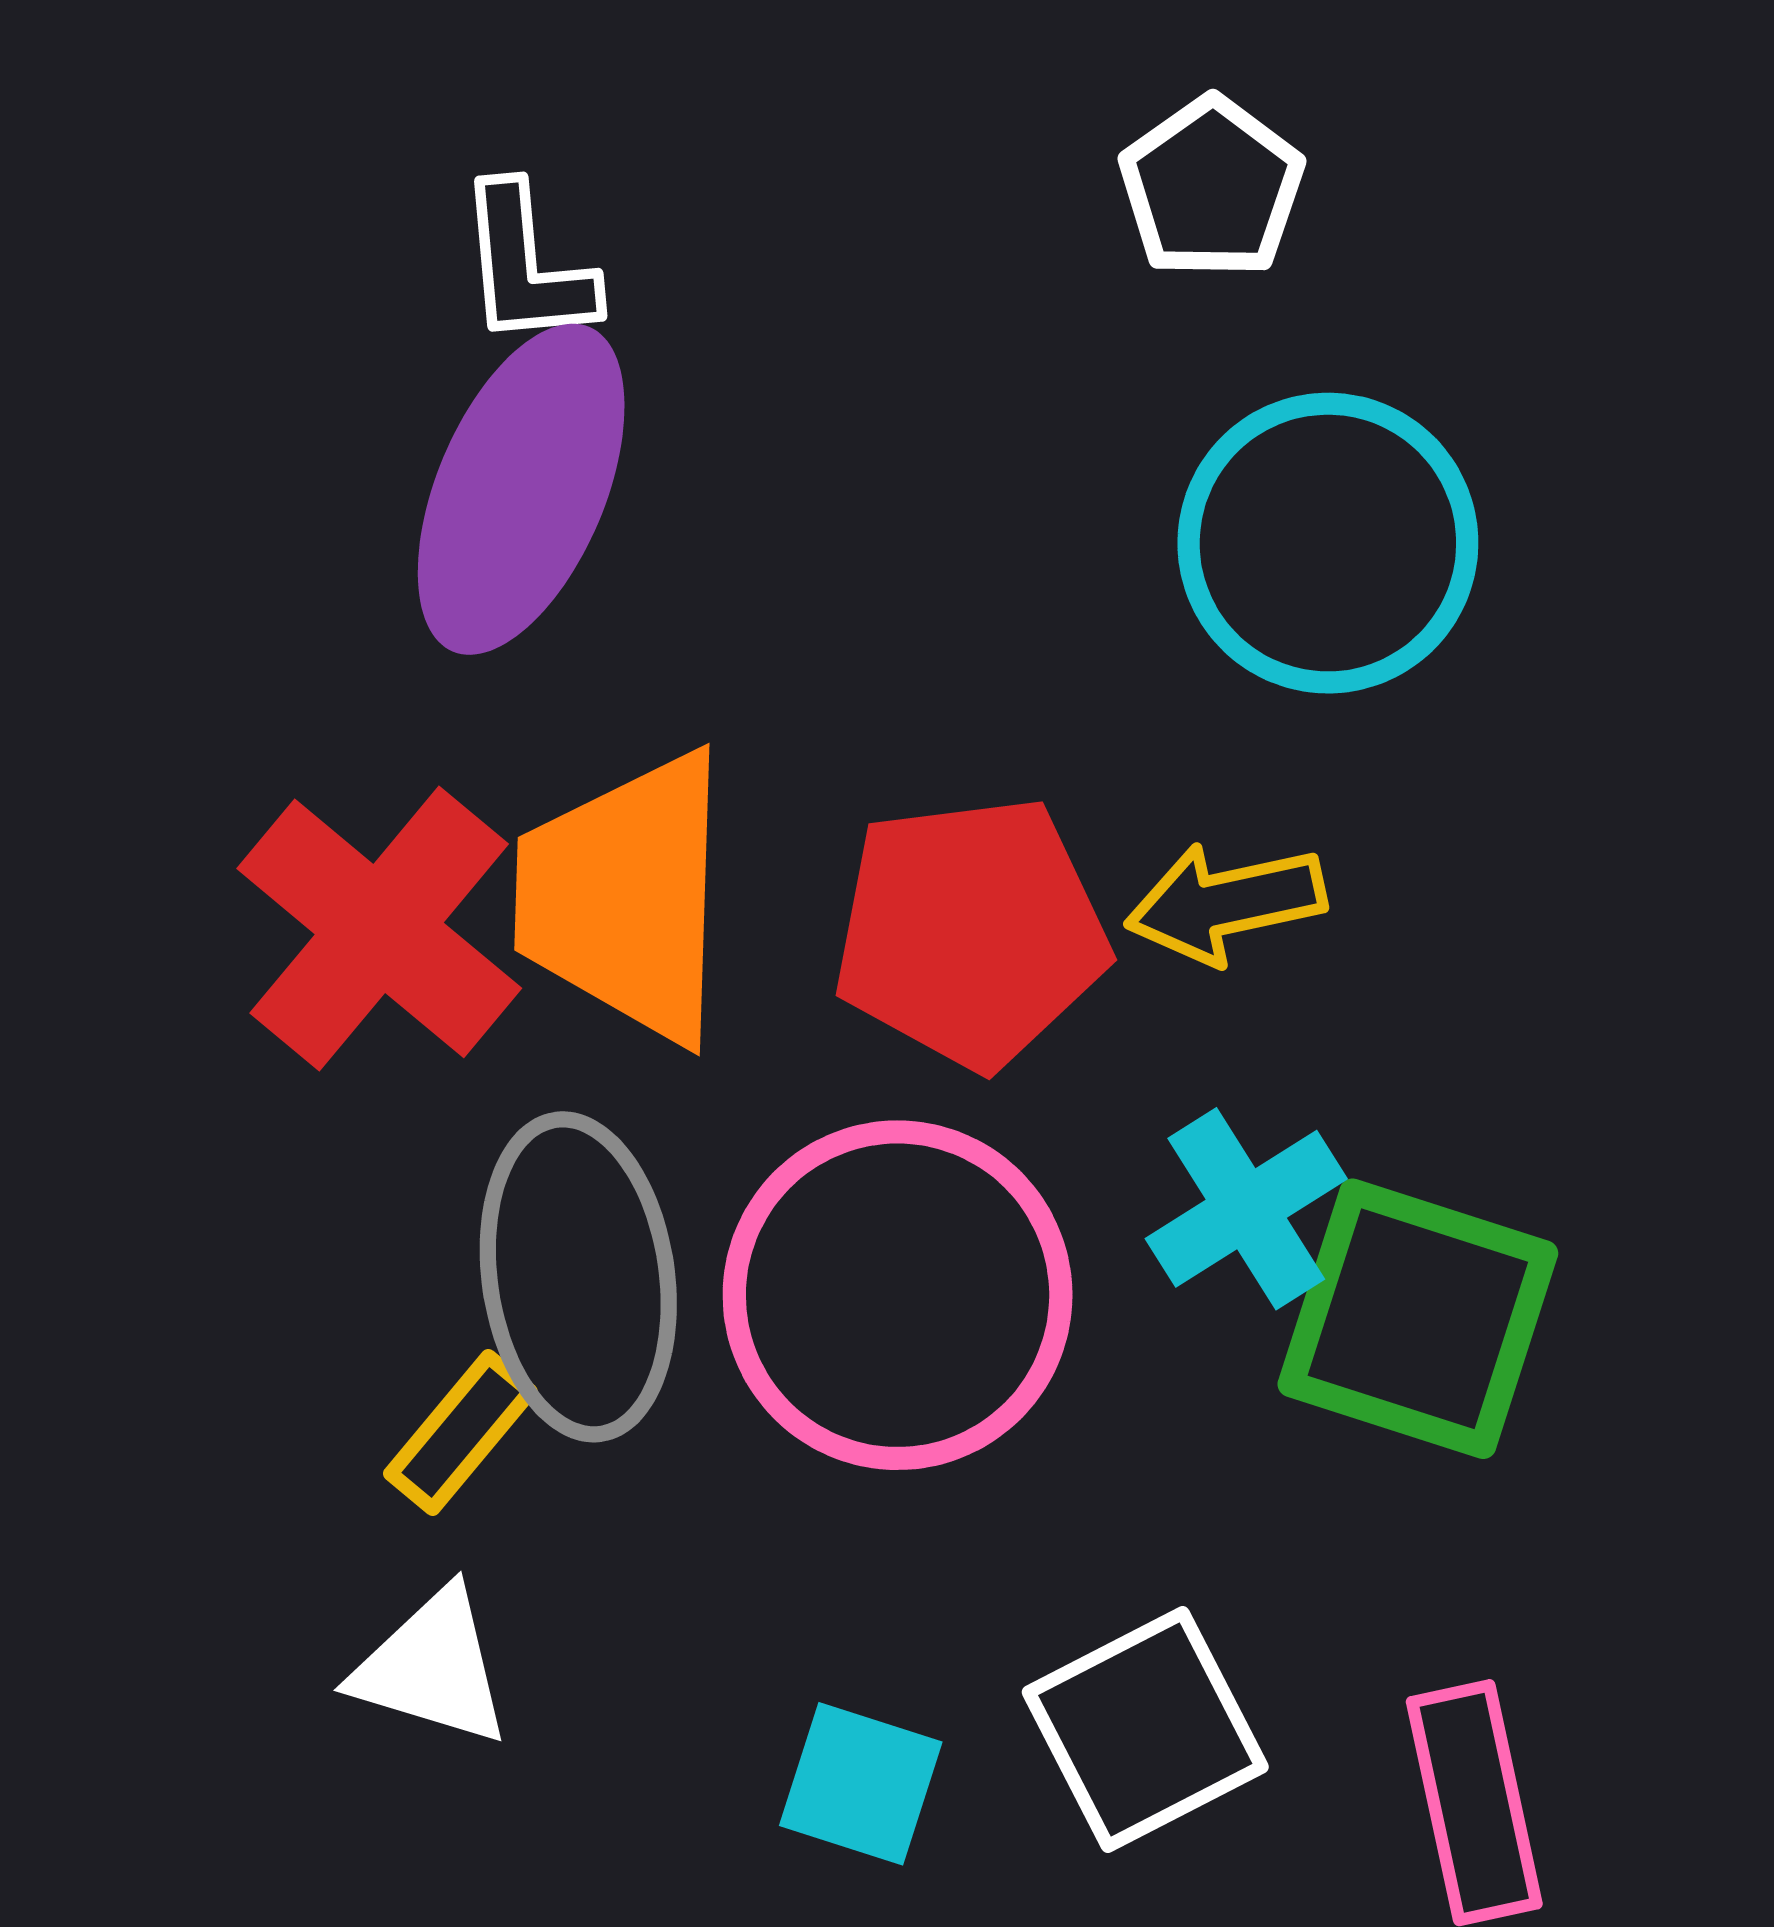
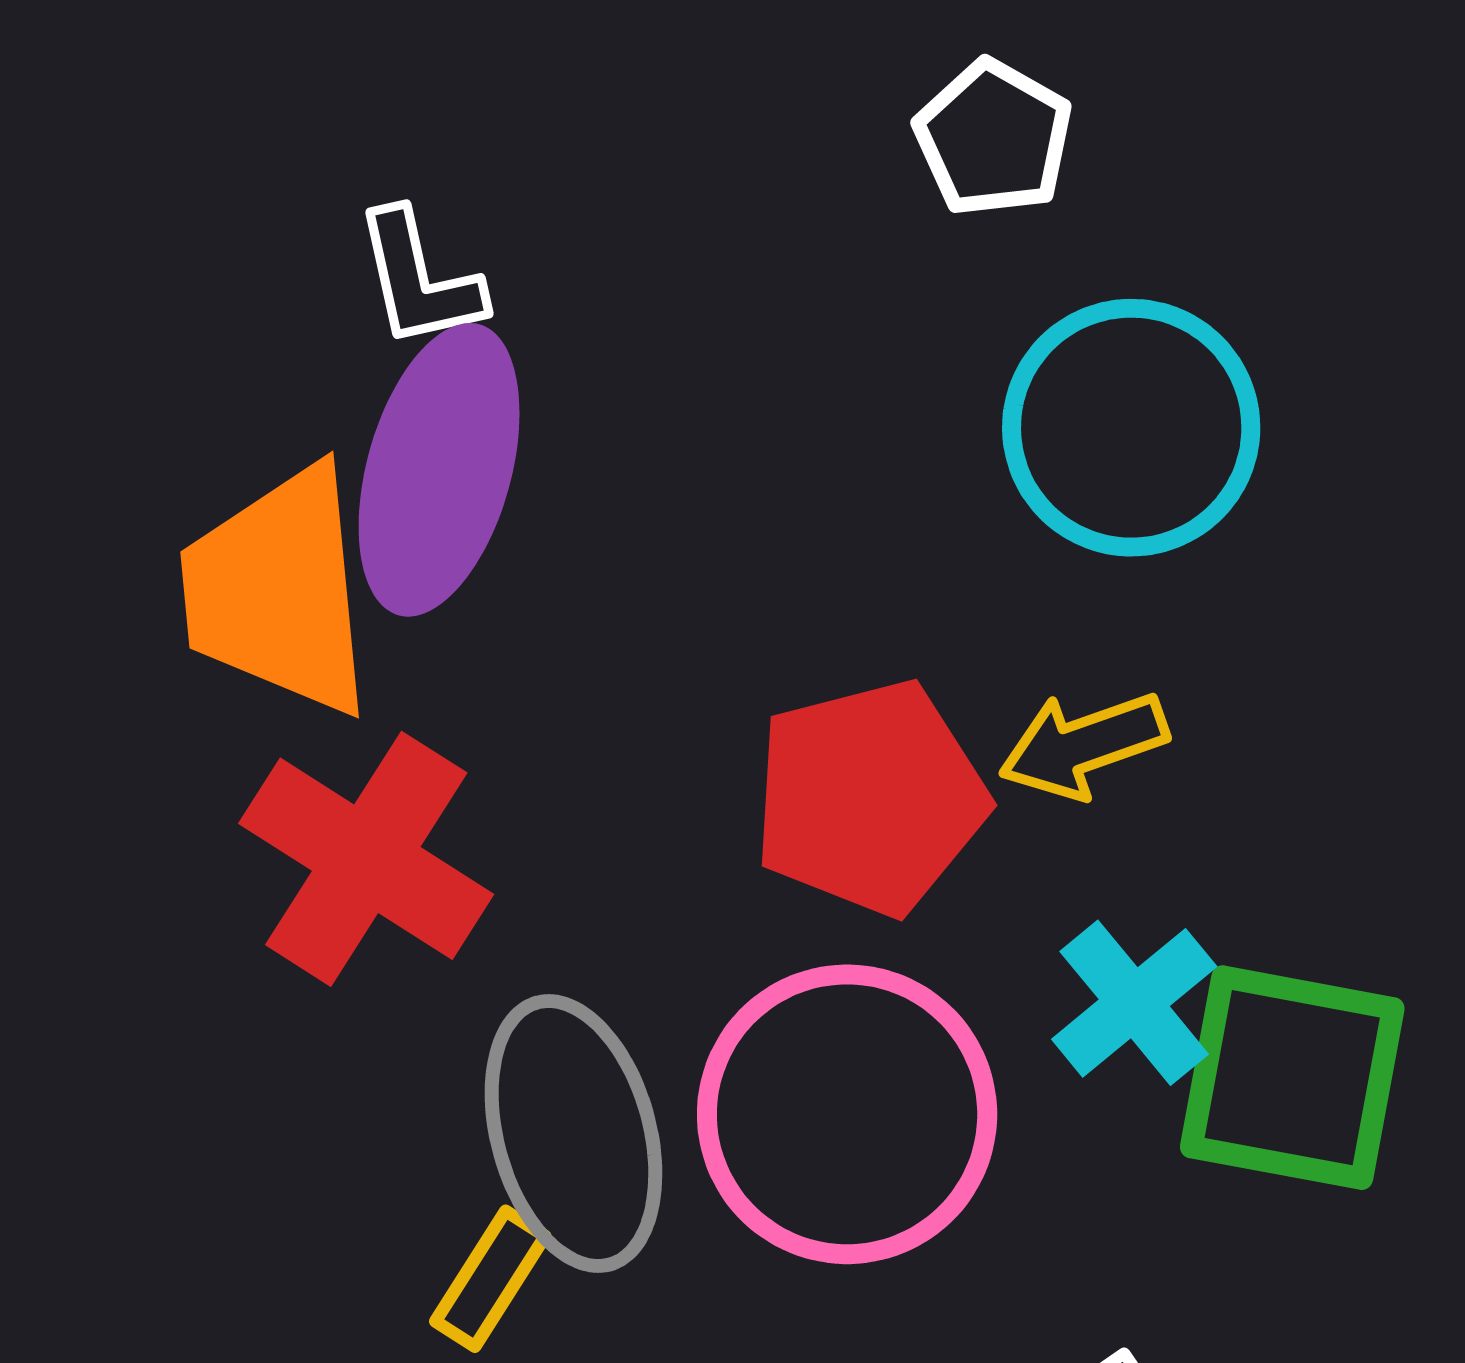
orange trapezoid: (625, 897) -> (278, 591), moved

